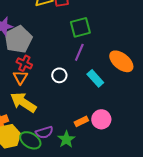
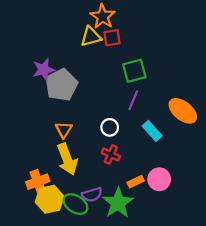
red cross: (24, 63) -> (111, 154), moved
yellow arrow: (23, 102) -> (67, 159), turned -144
green star: (66, 139) -> (118, 203), size x1.5

